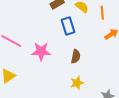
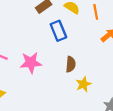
yellow star: (77, 83) -> (83, 84), moved

